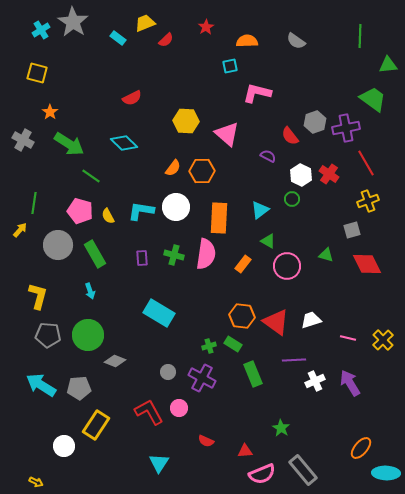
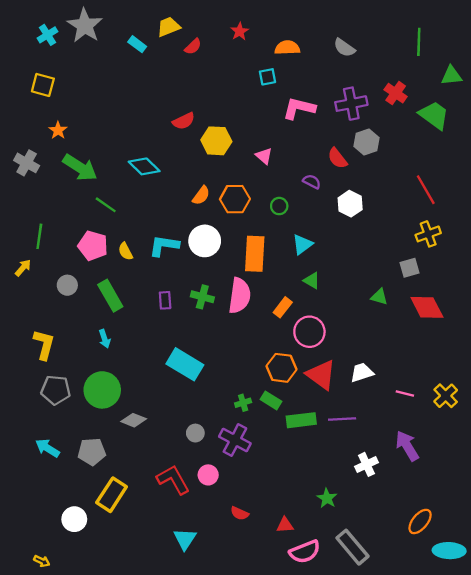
red semicircle: (132, 98) -> (184, 121), moved
purple cross: (346, 128) -> (351, 104), moved
pink triangle: (227, 134) -> (264, 156), size x0.6
red cross: (329, 174) -> (396, 93), moved
green circle: (292, 199) -> (279, 206), moved
gray circle: (58, 245) -> (67, 285), size x0.6
pink circle: (287, 266) -> (309, 332), moved
green rectangle: (253, 374) -> (301, 420), moved, turned -75
white cross: (315, 381) -> (366, 464), moved
cyan arrow: (41, 385) -> (47, 448), size x0.7

